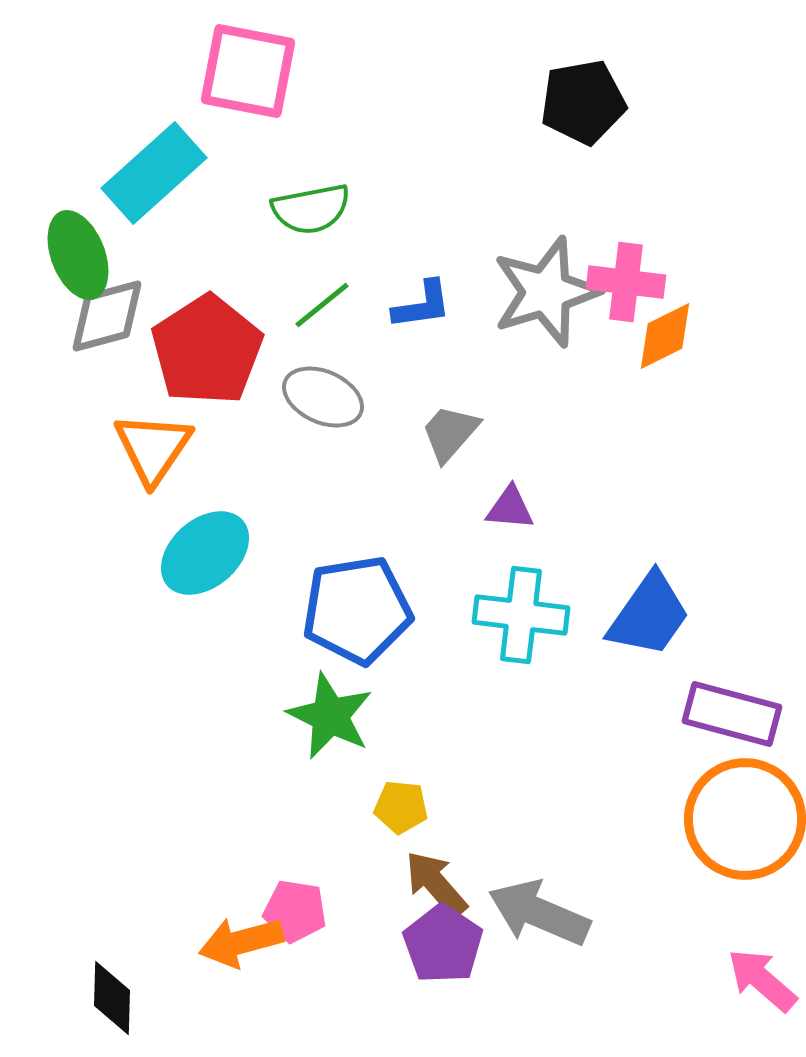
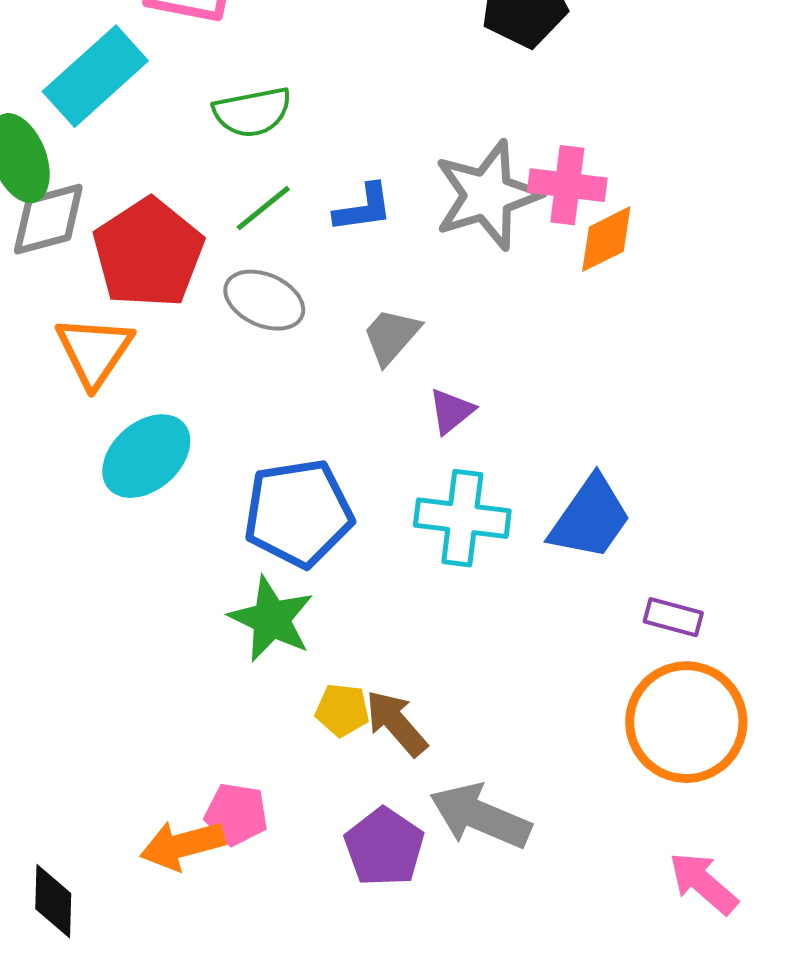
purple triangle: (510, 508) -> (451, 411), turned -44
purple rectangle: (732, 714) -> (673, 617), size x0.6
brown arrow: (436, 884) -> (396, 723), moved

